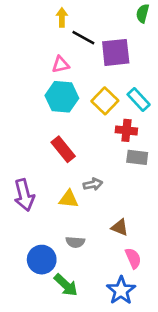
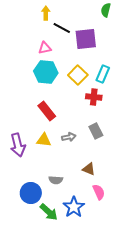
cyan rectangle: (139, 100) -> (103, 74), turned 66
gray rectangle: (137, 157) -> (96, 131), moved, turned 56
yellow triangle: (69, 199) -> (44, 140), moved
blue star: (121, 290) -> (74, 207), moved

